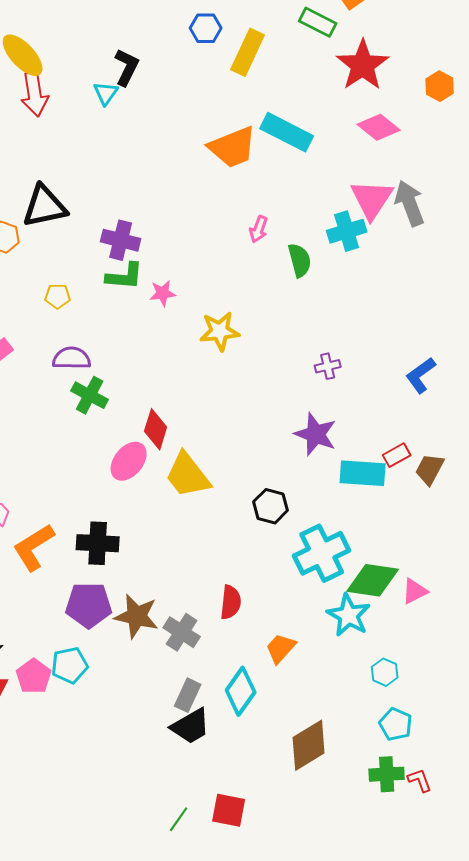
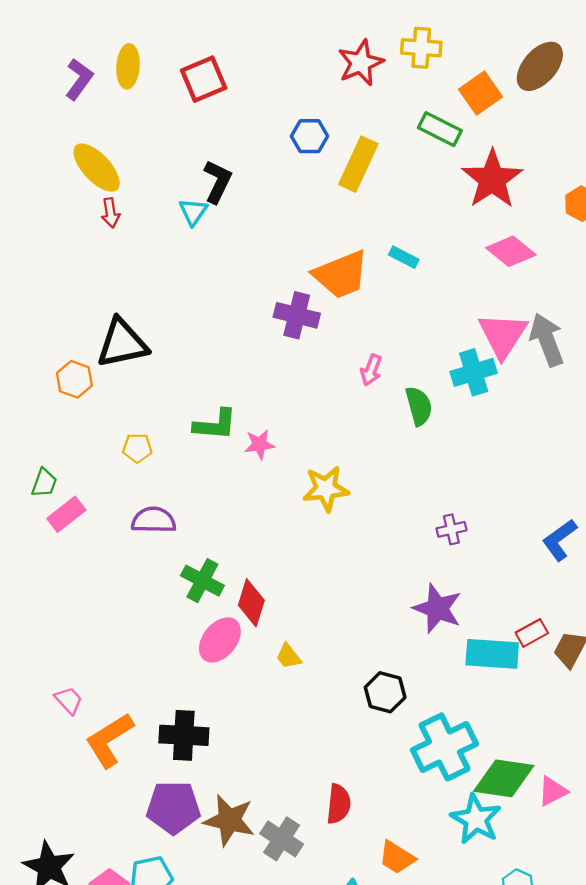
red arrow: (35, 94) -> (111, 213), size x0.6
cyan rectangle: (287, 132) -> (404, 257), size x0.5
purple cross: (121, 240) -> (297, 315), moved
green cross: (90, 395) -> (202, 581), moved
yellow trapezoid: (188, 475) -> (289, 656), size x0.5
orange trapezoid: (281, 648) -> (397, 857), turned -100

